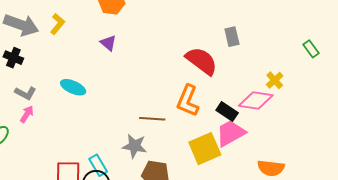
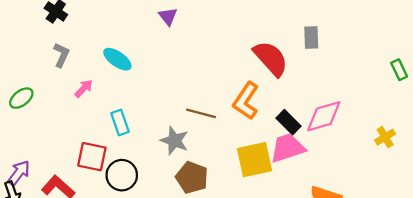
yellow cross: (275, 80) -> (385, 137), moved
gray L-shape: (25, 93) -> (61, 55), turned -105
pink diamond: (256, 101) -> (324, 116), turned -36
pink arrow: (27, 114) -> (84, 88), moved
cyan rectangle: (98, 165) -> (120, 122), moved

